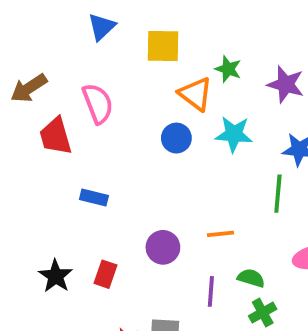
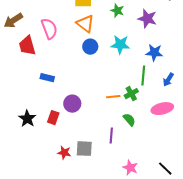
orange triangle: (196, 94) -> (85, 24), moved
purple circle: (163, 247) -> (72, 104), moved
green semicircle: (251, 278) -> (129, 120), turned 32
purple line: (211, 291) -> (111, 136), moved
green cross: (263, 313) -> (131, 94), moved

